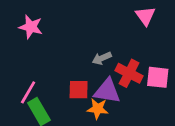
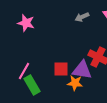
gray arrow: (102, 58) -> (82, 17), moved

